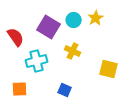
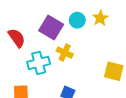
yellow cross: (73, 51) -> (65, 53), moved

